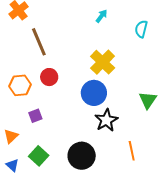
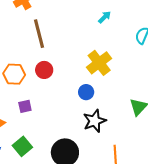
blue circle: (94, 93) -> (86, 92), size x0.6

